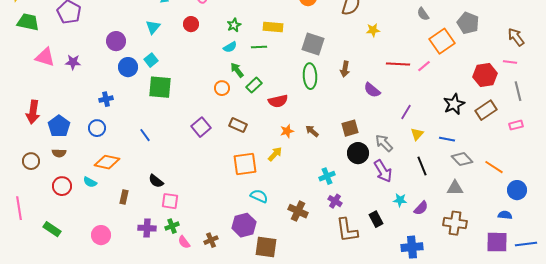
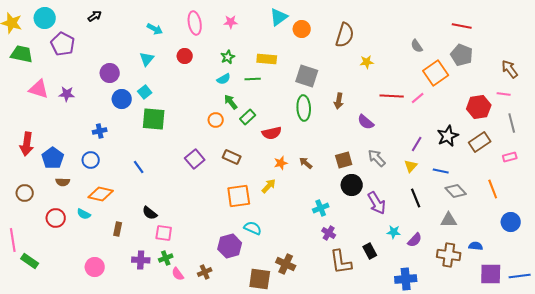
purple line: (406, 112) -> (417, 144), moved
gray arrow: (384, 143) -> (377, 158), moved
brown semicircle: (59, 153) -> (63, 182), moved
orange line: (494, 167) -> (493, 189), moved, turned 36
brown cross: (298, 211) -> (286, 264), moved
blue semicircle: (505, 215) -> (476, 246), moved
purple hexagon: (244, 225) -> (230, 246), moved
green rectangle: (52, 229) -> (30, 261), moved

